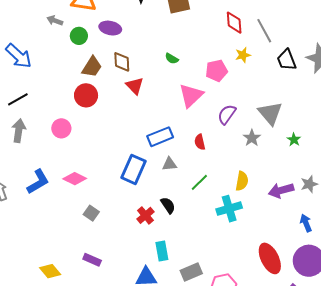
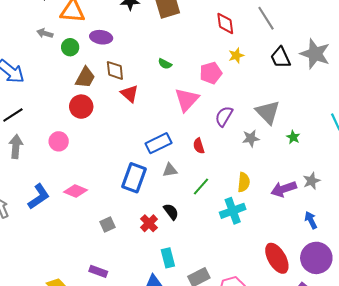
gray line: (264, 31) -> (266, 18), moved
gray star: (252, 138) -> (251, 138), turned 30
gray square: (91, 213) -> (108, 224), moved, turned 35

